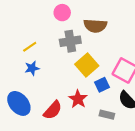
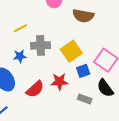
gray cross: (70, 41) -> (40, 45), moved
blue star: (32, 68) -> (20, 56), moved
red star: (78, 99) -> (59, 82), turned 30

